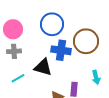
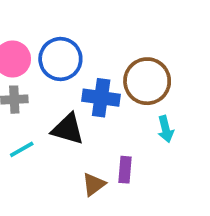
blue circle: (52, 24) -> (60, 59), moved
cyan arrow: (96, 77) -> (166, 129), moved

